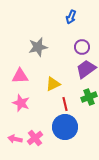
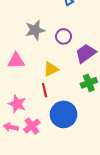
purple circle: (82, 47) -> (64, 36), moved
pink star: (21, 103) -> (17, 104), moved
red line: (65, 104) -> (45, 90), moved

